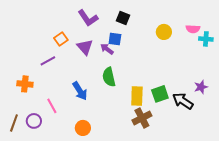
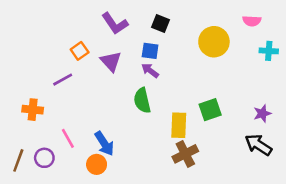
pink semicircle: (193, 29) -> (252, 21), moved
yellow circle: (164, 32) -> (214, 42), size x1.5
purple arrow: (107, 49) -> (150, 70), moved
blue arrow: (80, 91) -> (104, 144), moved
green square: (160, 94) -> (210, 110), moved
black arrow: (183, 101) -> (258, 145), moved
orange circle: (83, 128) -> (97, 164), moved

